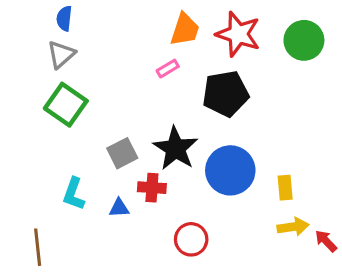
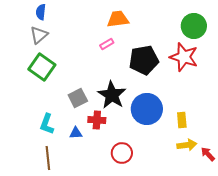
orange trapezoid: (185, 29) -> (118, 19), turned -115
red star: (238, 34) -> (184, 57), moved
brown line: (38, 247) -> (48, 158), moved

